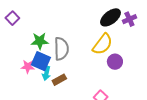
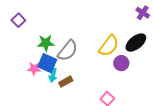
black ellipse: (110, 17) -> (136, 43), moved
purple cross: (129, 19) -> (143, 13), moved, turned -32
gray semicircle: (61, 49) -> (68, 51), turned 40

